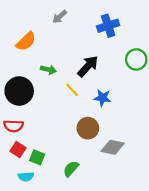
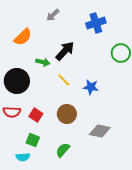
black arrow: (88, 66) -> (65, 51), moved
brown circle: (88, 128) -> (67, 114), moved
red square: (18, 150) -> (36, 115), moved

